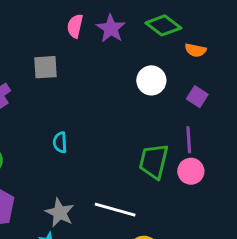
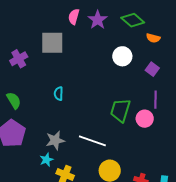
gray square: (46, 67) -> (52, 43), size x1.4
purple line: (189, 140) -> (155, 100), moved
gray star: (60, 213) -> (55, 140), turned 30

